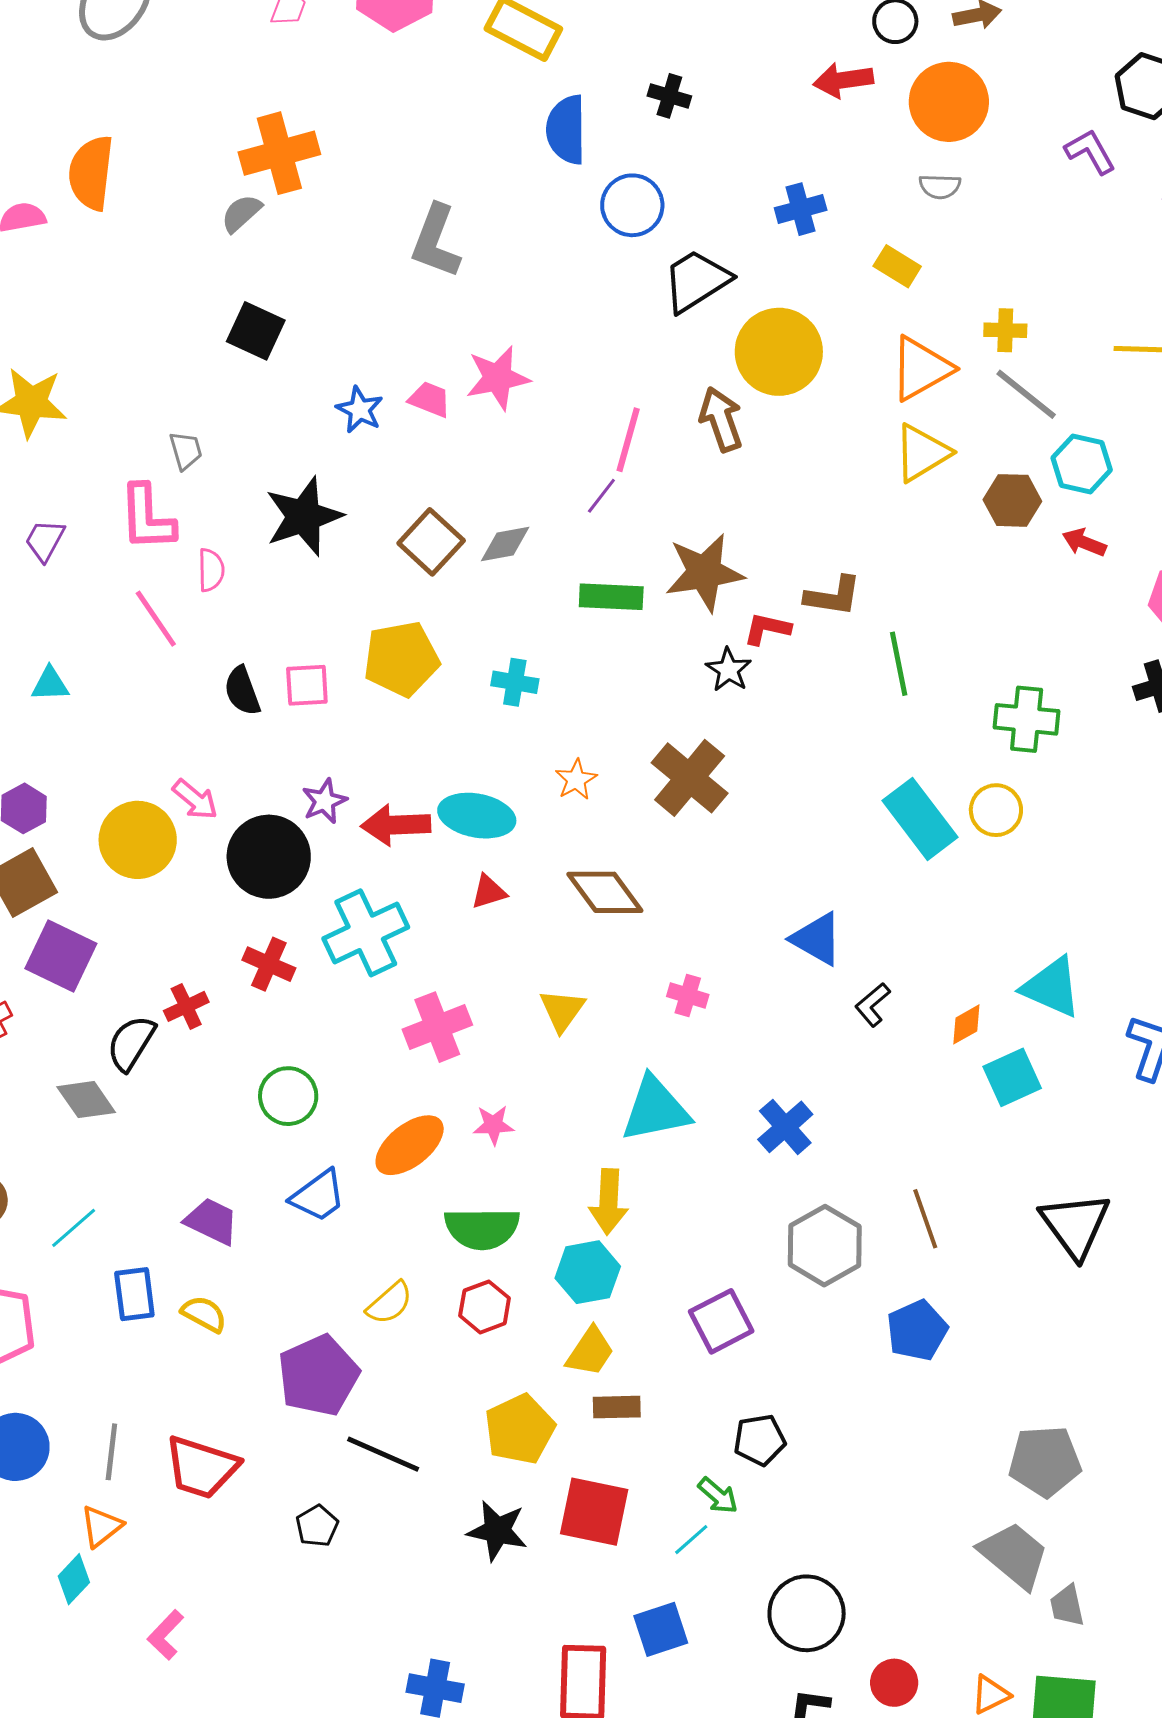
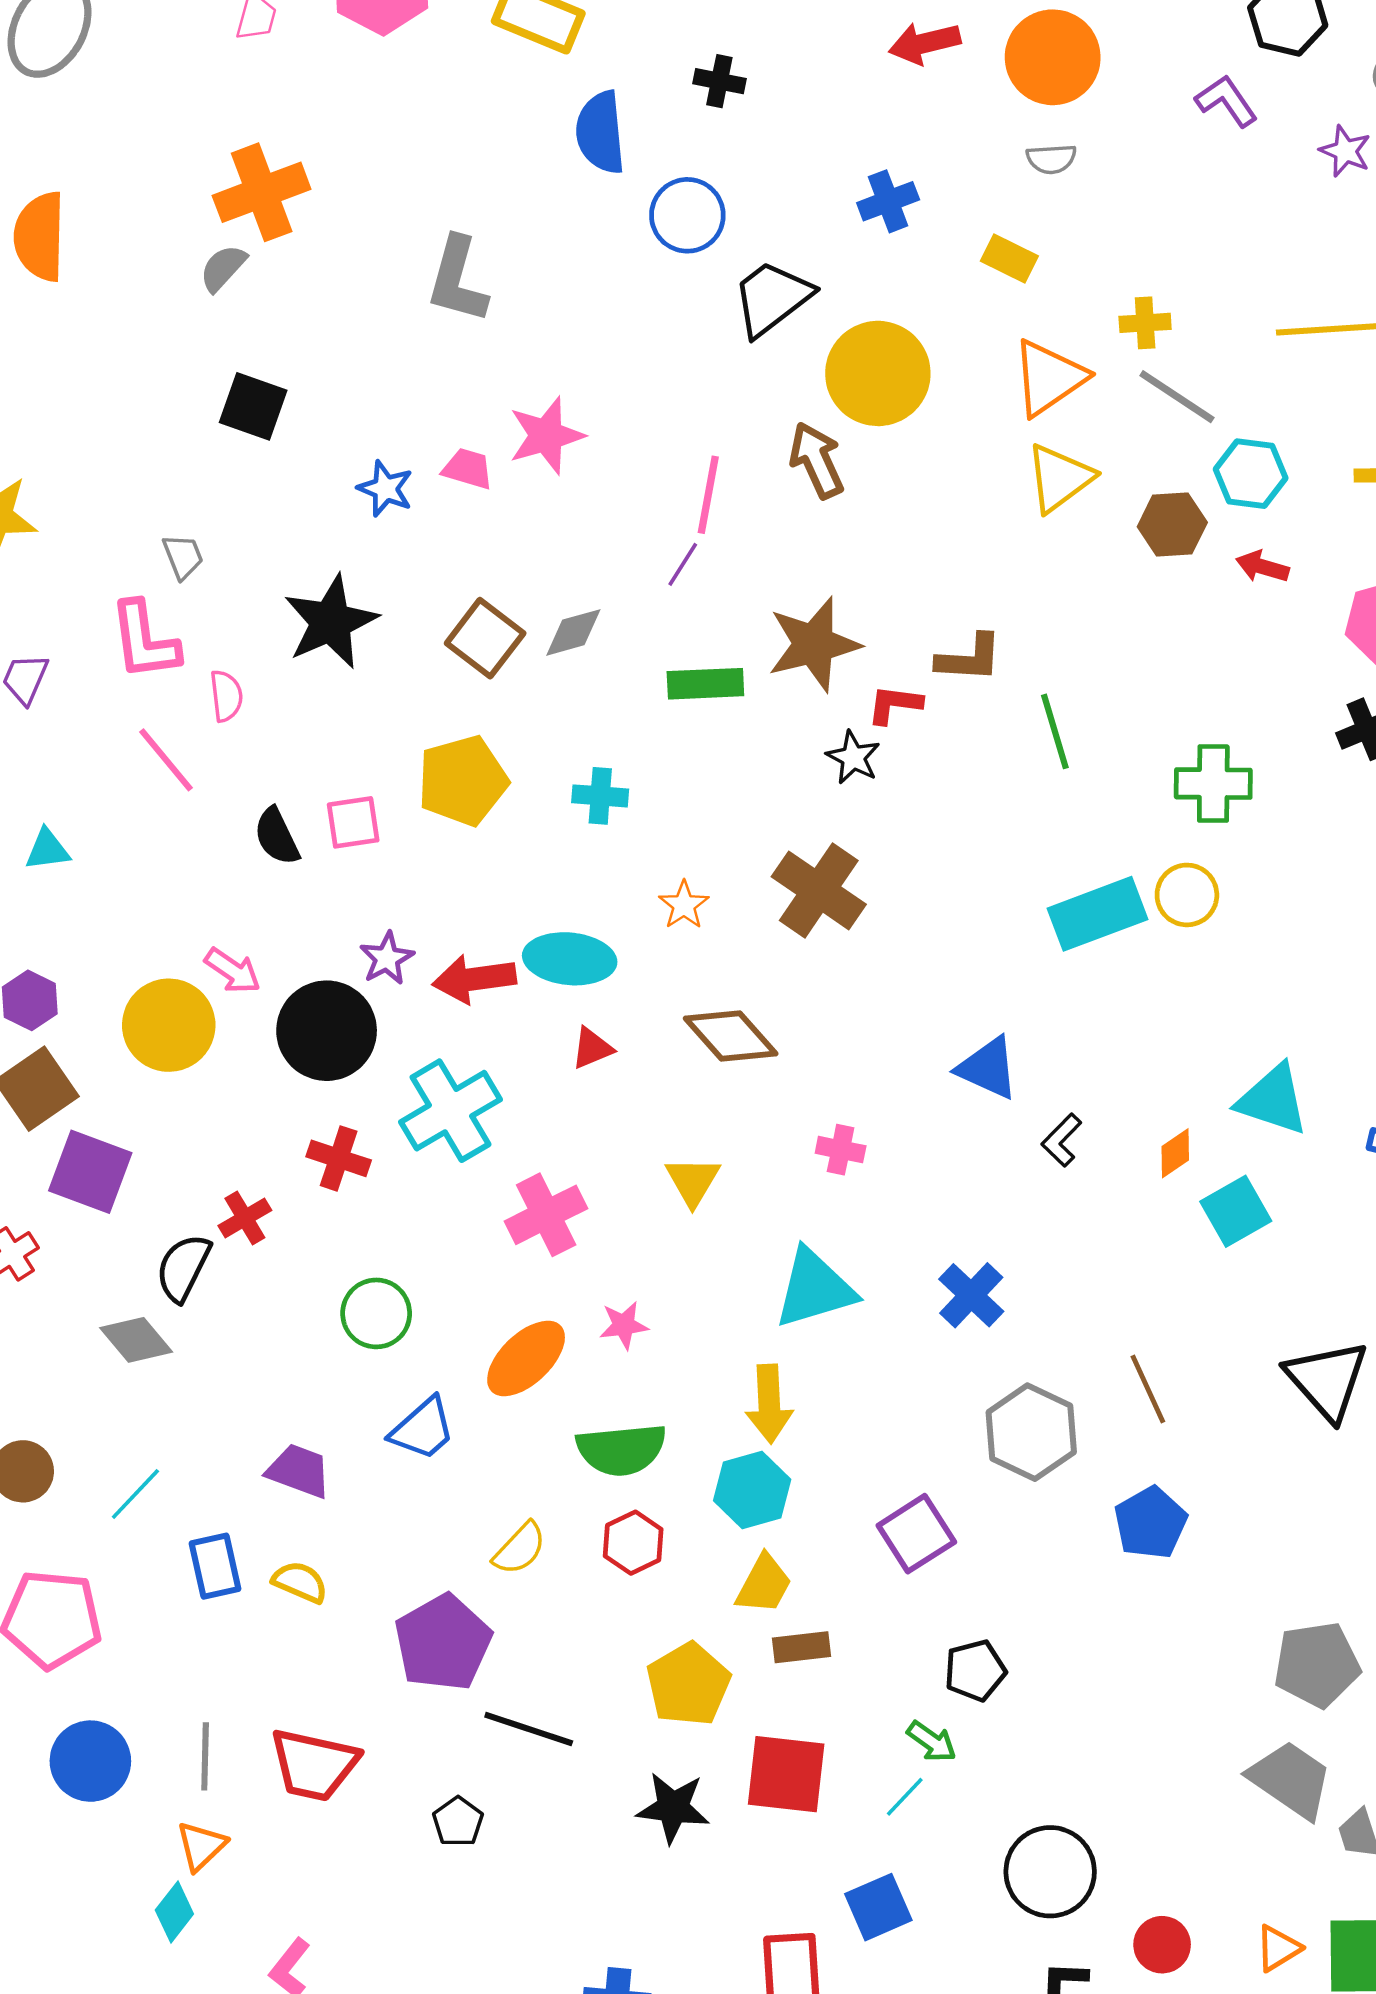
cyan rectangle: (920, 819) -> (1097, 914), turned -68

